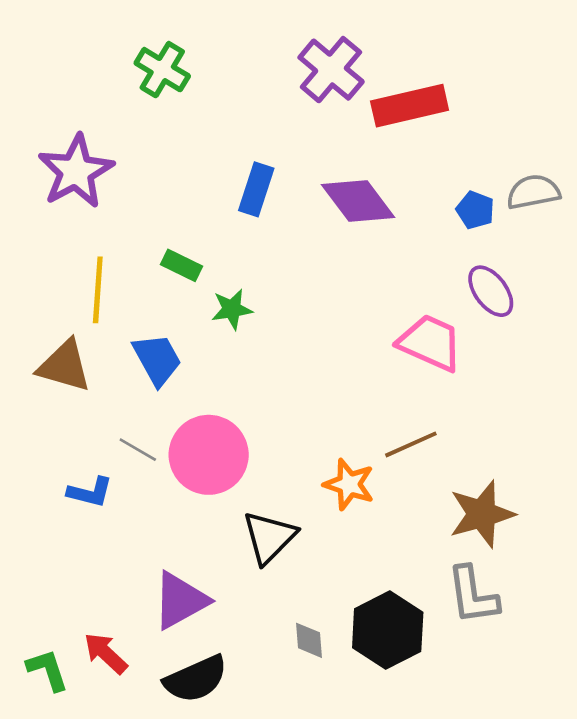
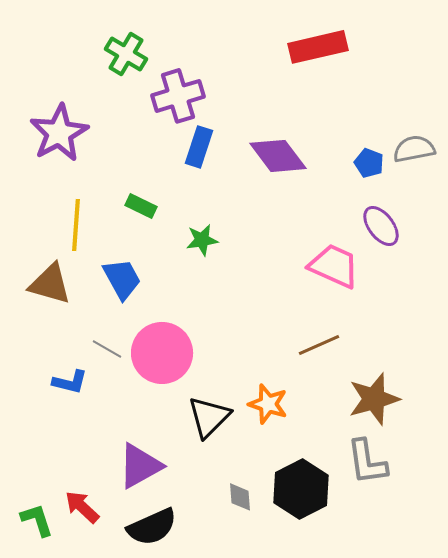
purple cross: (331, 70) -> (178, 96), moved, turned 33
red rectangle: (410, 106) -> (318, 47), moved
green star: (232, 309) -> (202, 240), moved
orange star: (349, 484) -> (268, 404), moved

